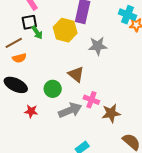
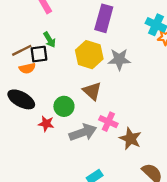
black square: (29, 22) -> (39, 54), moved
yellow hexagon: (65, 30) -> (89, 55), moved
red star: (31, 111) -> (46, 124), moved
brown star: (111, 113) -> (130, 139), turned 30

